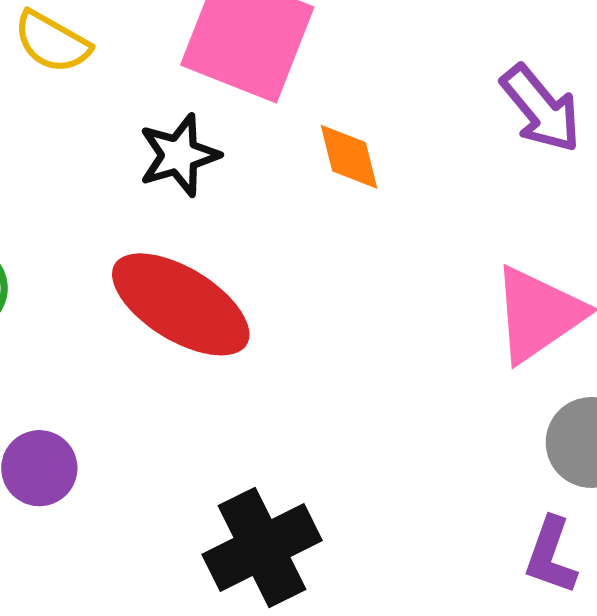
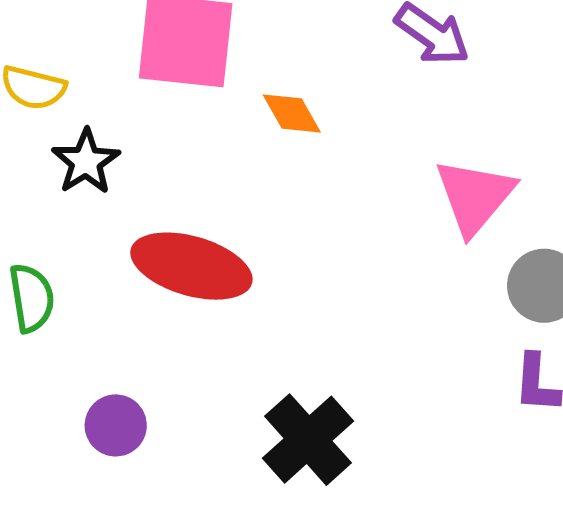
black star: (179, 155) -> (86, 162), moved

